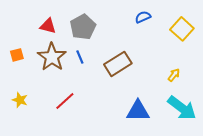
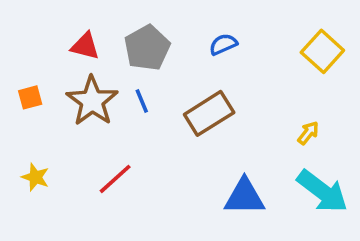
blue semicircle: (143, 17) -> (223, 44), moved

